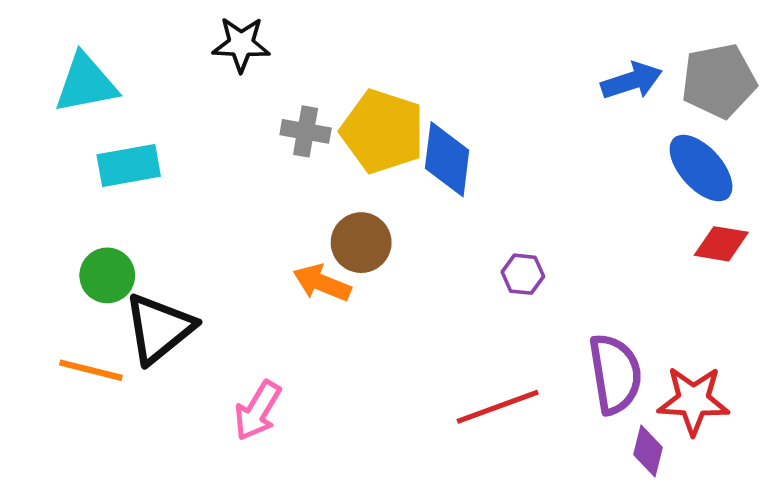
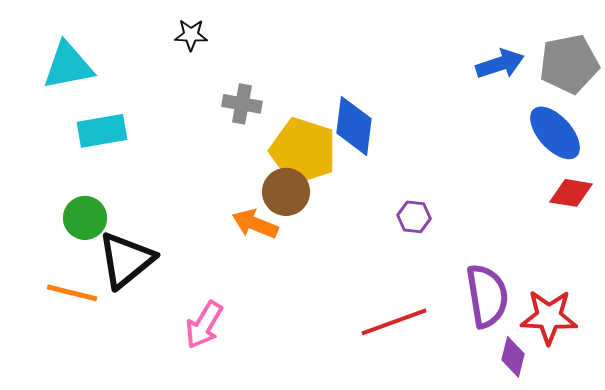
black star: (241, 44) -> (191, 35), size x0.7
yellow pentagon: (383, 131) -> (303, 151), moved

